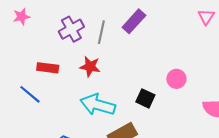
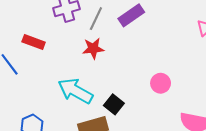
red star: (90, 67) -> (93, 48), moved, turned -30
black square: (145, 98) -> (114, 104), moved

